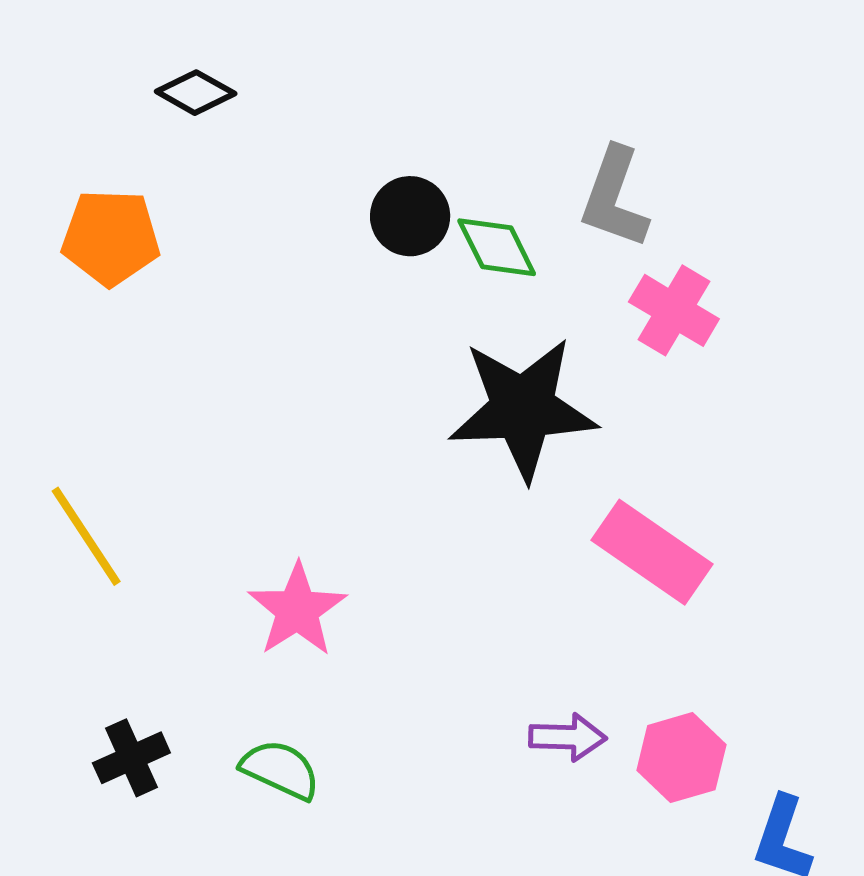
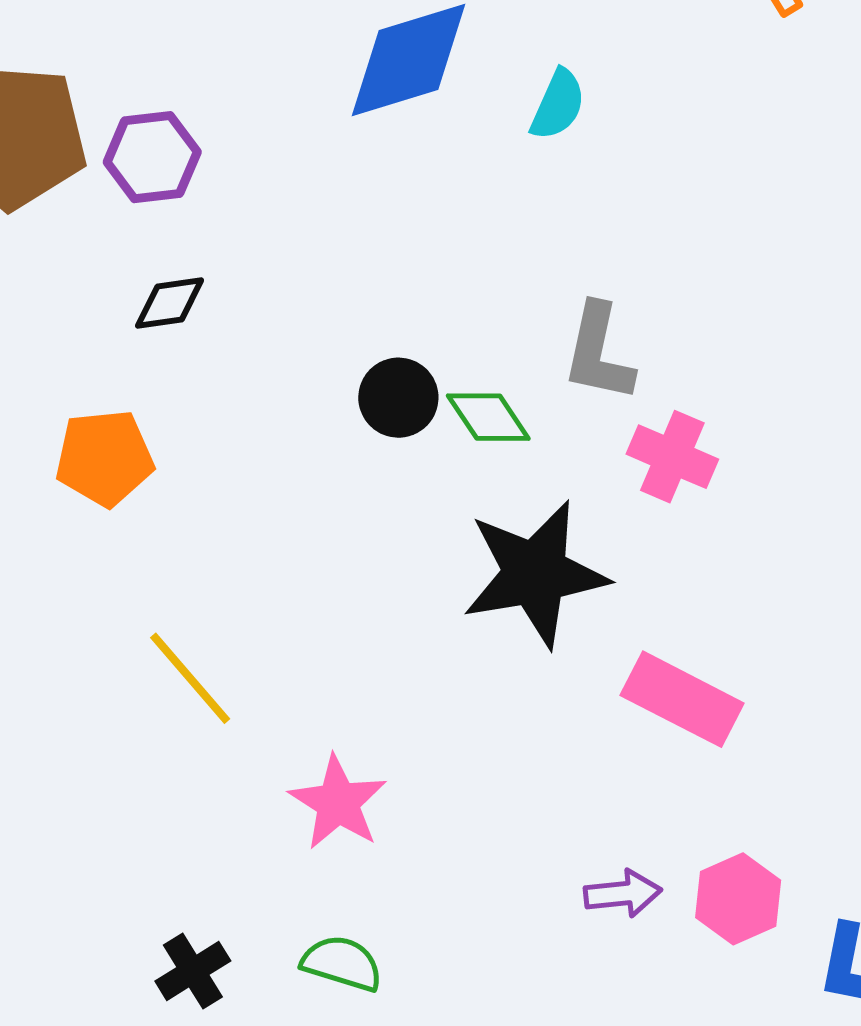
black diamond: (196, 93) -> (170, 303), turned -30
yellow line: (86, 536) -> (190, 678), moved

